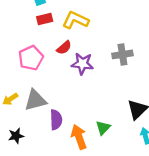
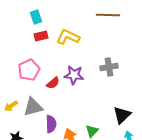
red semicircle: (64, 48) -> (53, 83), moved

